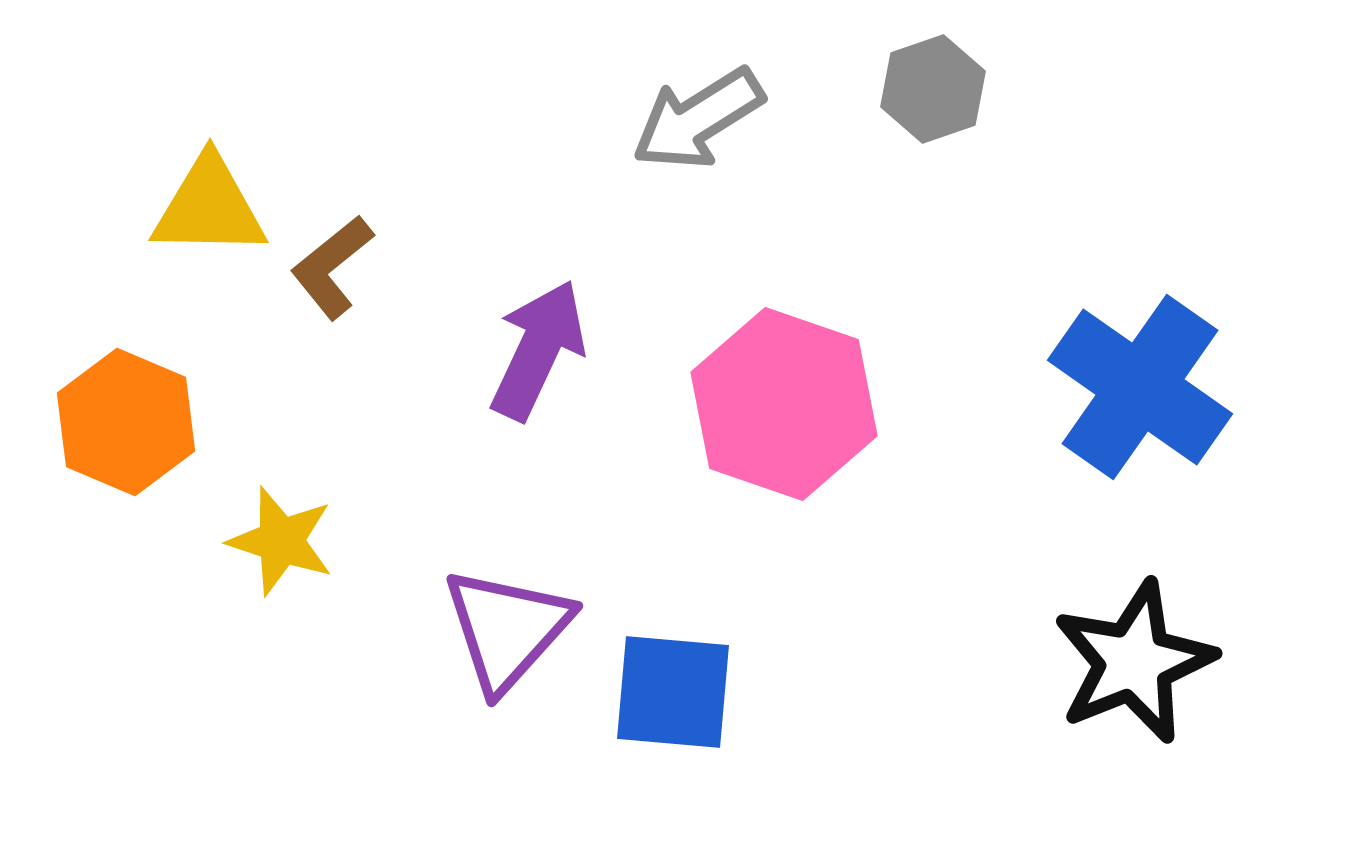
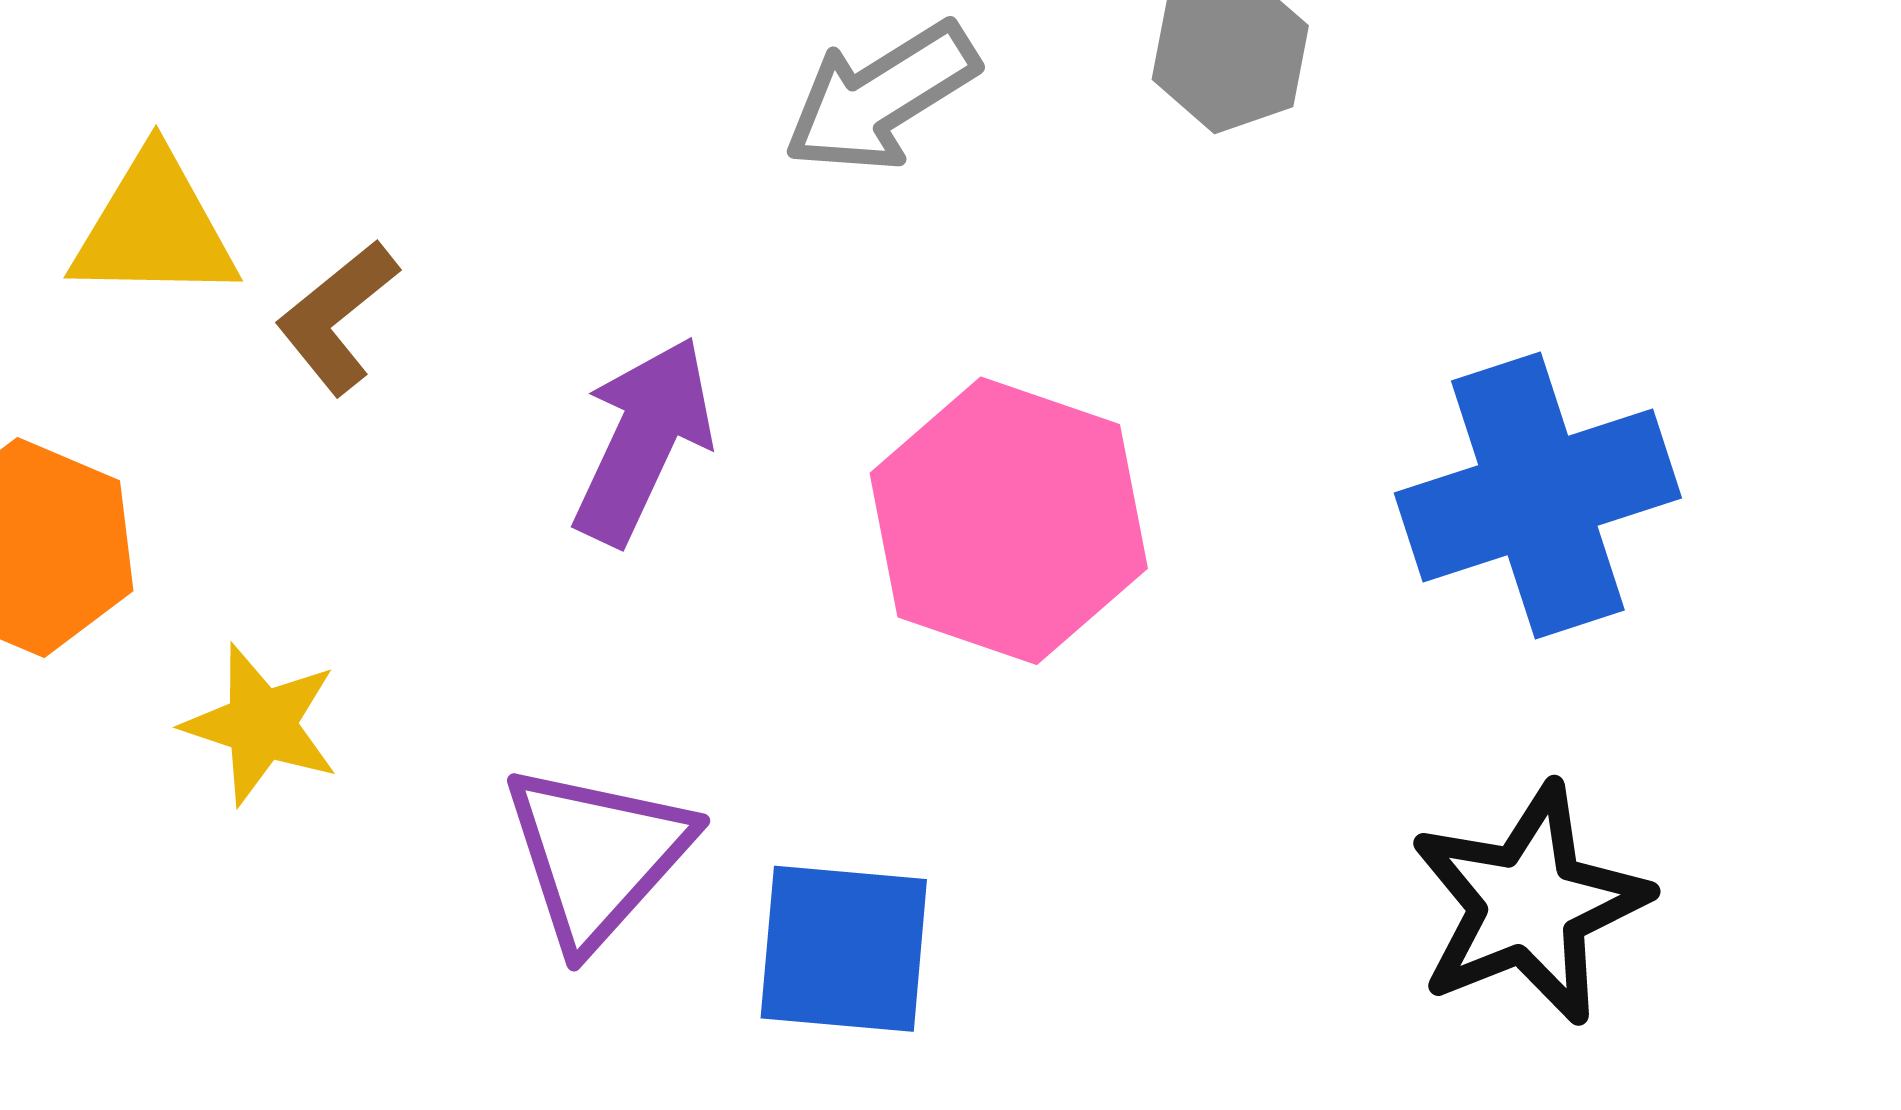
blue cross: (1140, 387) -> (1538, 495), turned 37

